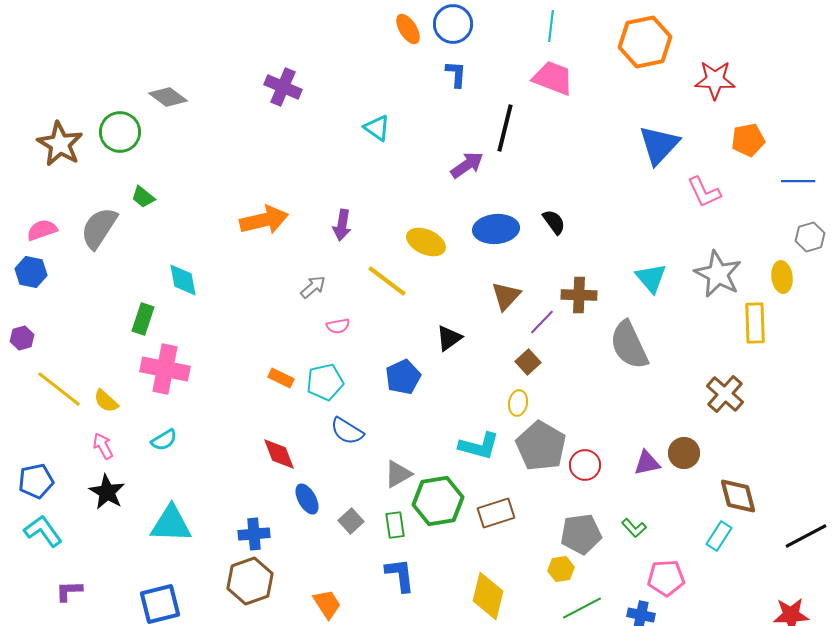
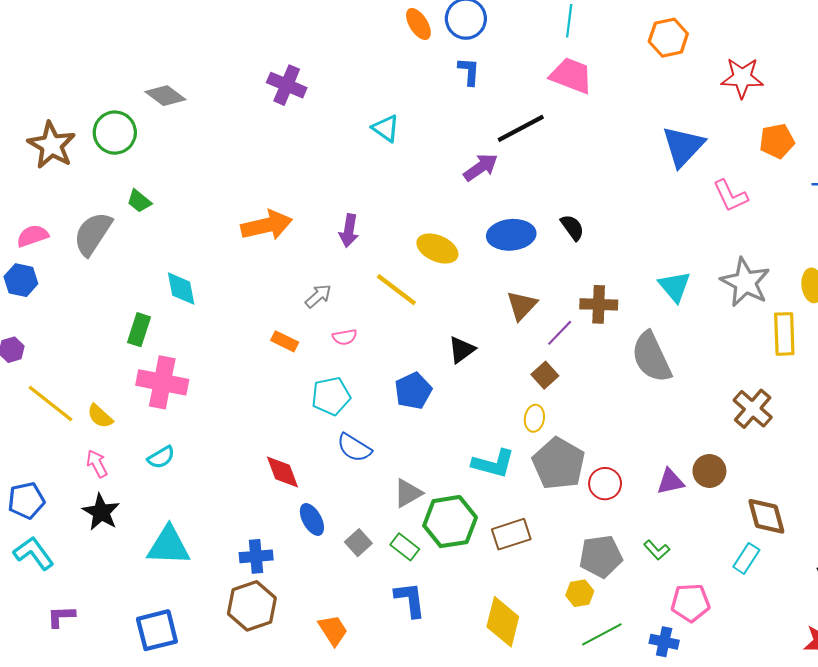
orange hexagon: (645, 42) -> (668, 38), size x0.7
black line: (505, 128) -> (521, 128), turned 48
orange rectangle: (281, 378) -> (285, 341), moved
green rectangle: (395, 525) -> (405, 547), turned -44

